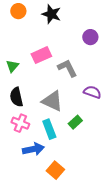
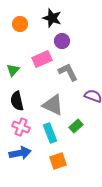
orange circle: (18, 11) -> (20, 24), moved
purple circle: (90, 37) -> (62, 41), moved
blue arrow: (33, 149) -> (20, 153), moved
orange square: (55, 170) -> (58, 161), moved, turned 30

